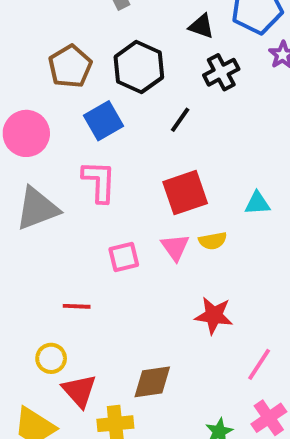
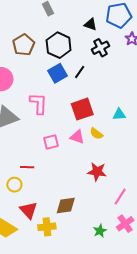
blue square: (103, 121) -> (58, 73), moved
yellow semicircle: (213, 241) -> (96, 134), turned 48
pink triangle: (175, 247) -> (77, 137), turned -35
yellow circle: (51, 358) -> (14, 185), moved

